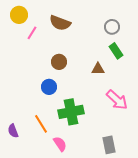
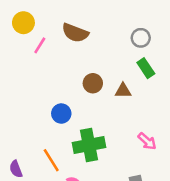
brown circle: (59, 62) -> (93, 83), moved
pink arrow: (117, 100) -> (147, 141), moved, size x0.7

